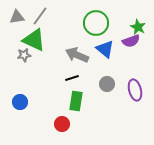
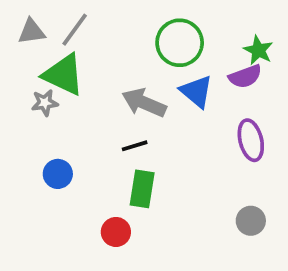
gray circle: (107, 84) -> (251, 221), moved
purple ellipse: (135, 90) -> (251, 140), moved
blue circle: (20, 102) -> (58, 174), moved

